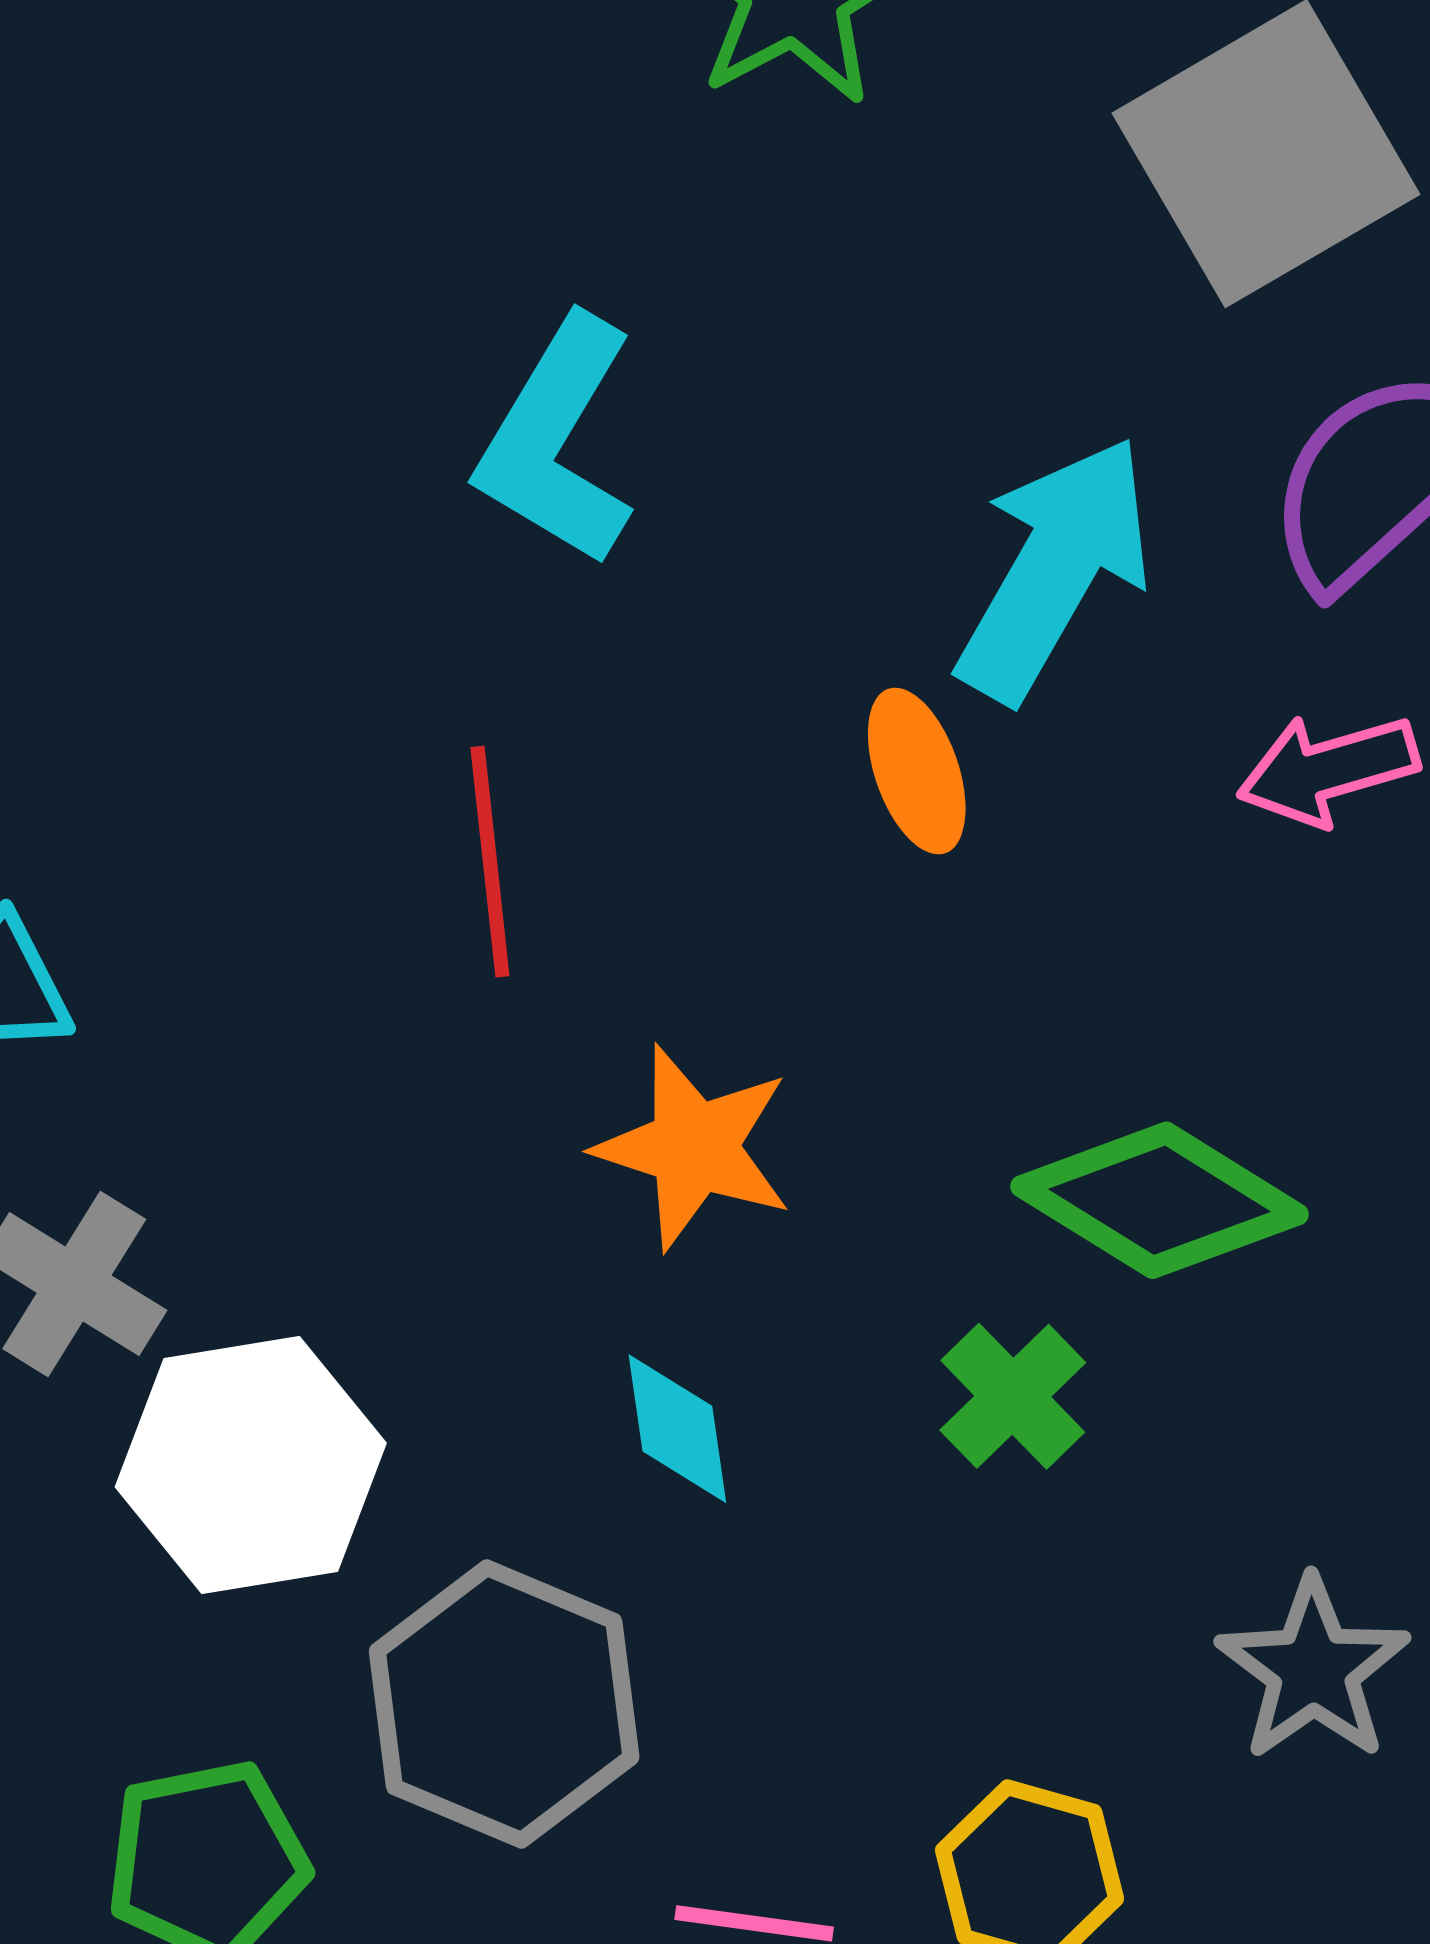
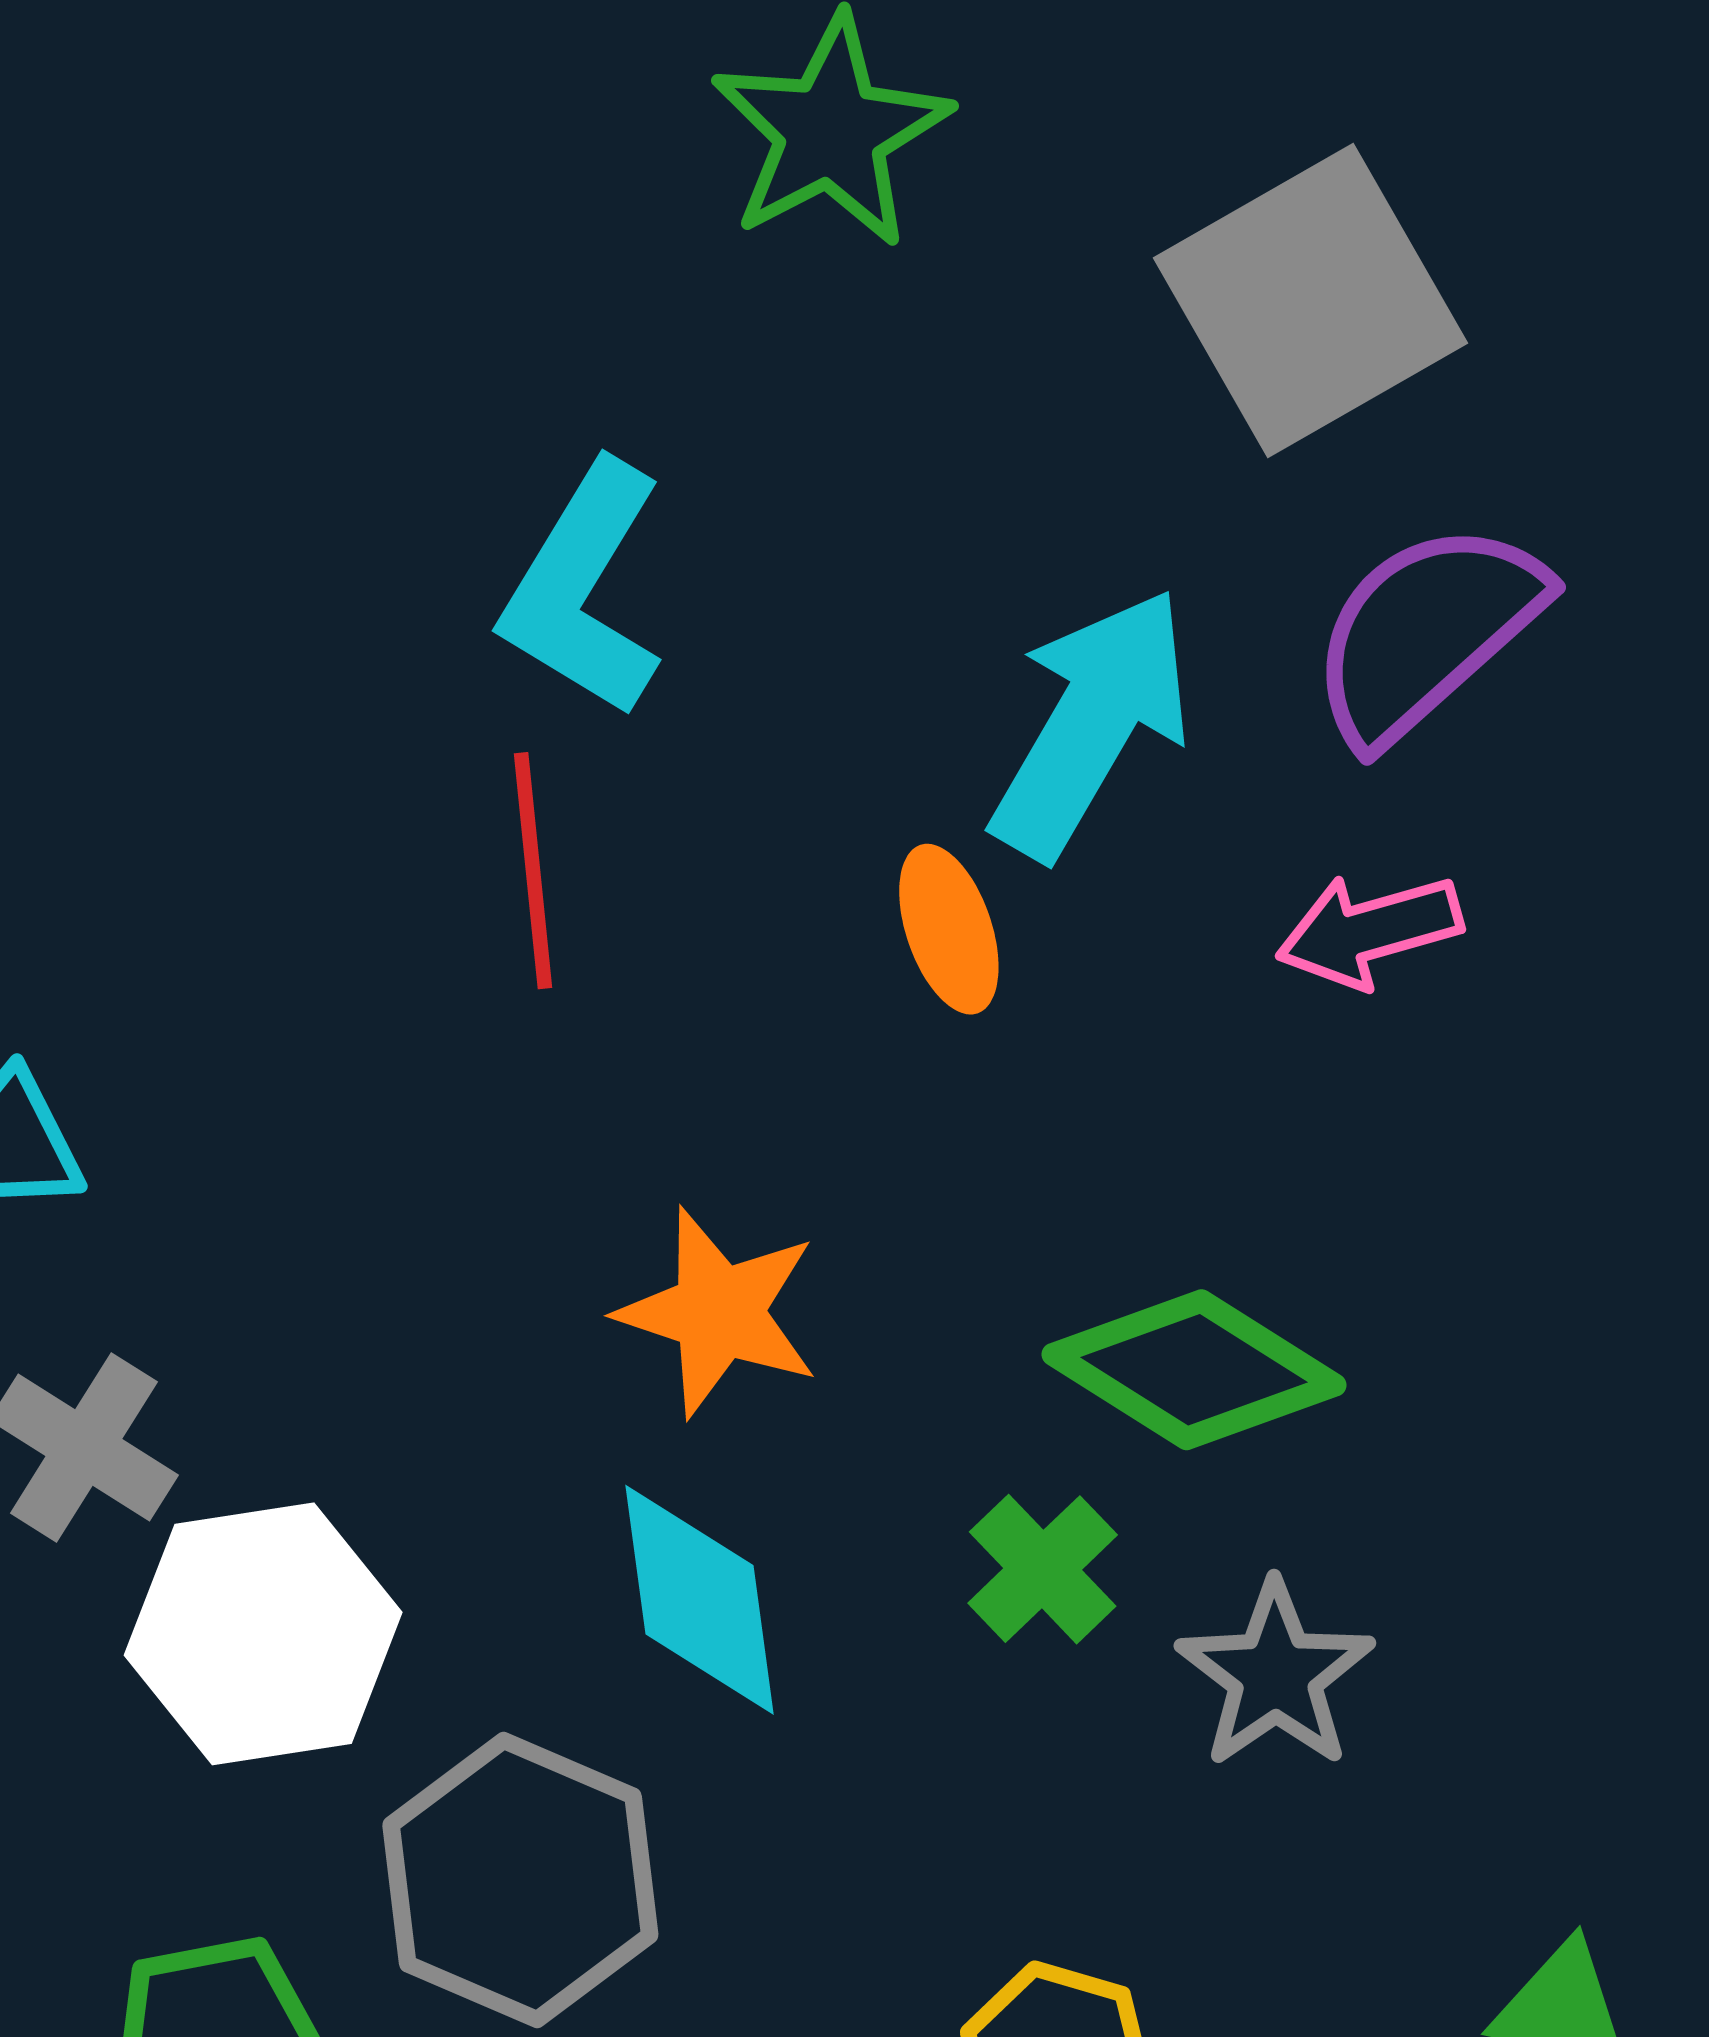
red line: (490, 862) -> (533, 871), moved
cyan diamond: (677, 1429) -> (699, 1600), size x1.5
gray star: (1313, 1669) -> (1275, 1675), moved

